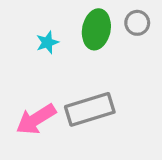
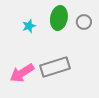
gray circle: (137, 23) -> (84, 22), moved

